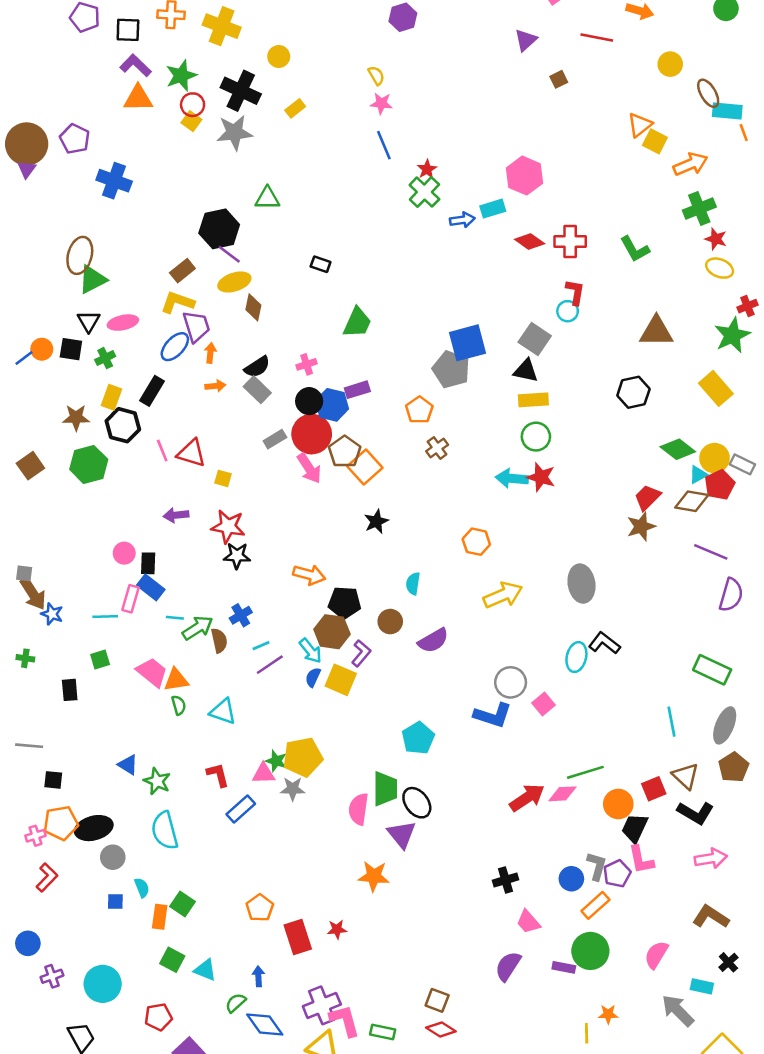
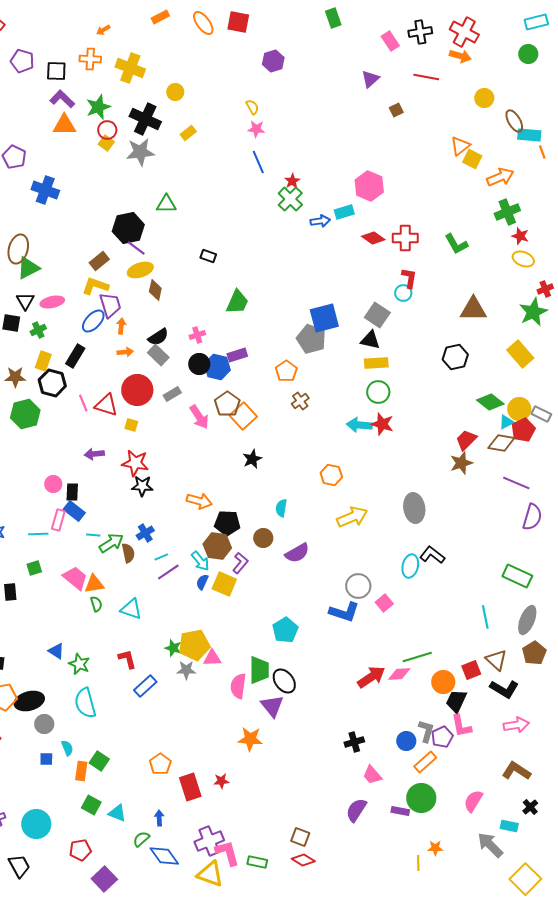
red circle: (312, 434) -> (137, 390), moved
pink triangle: (264, 774) -> (212, 658), moved

